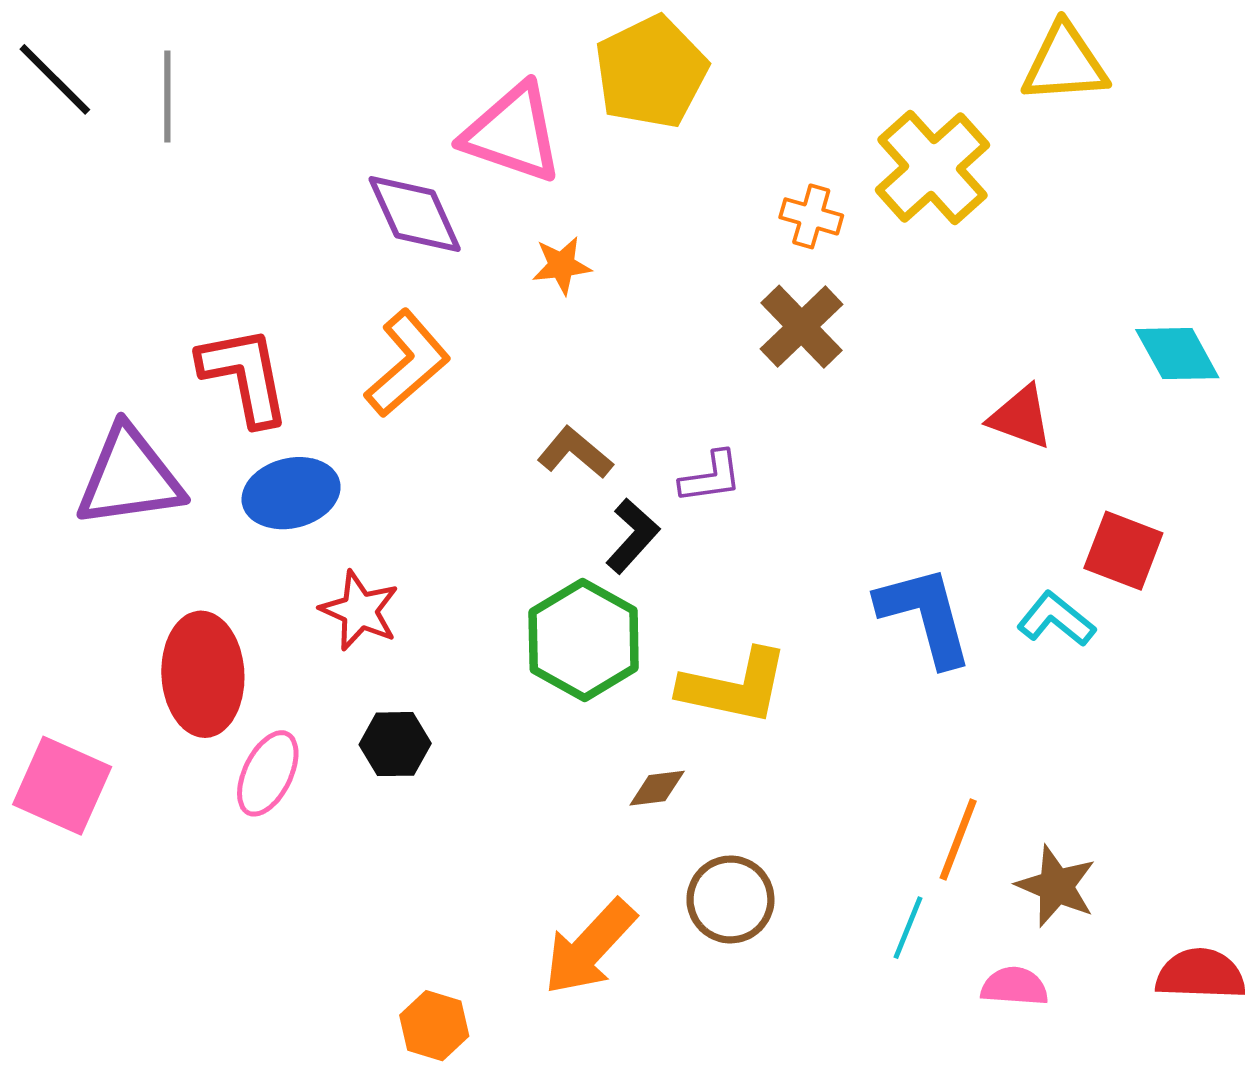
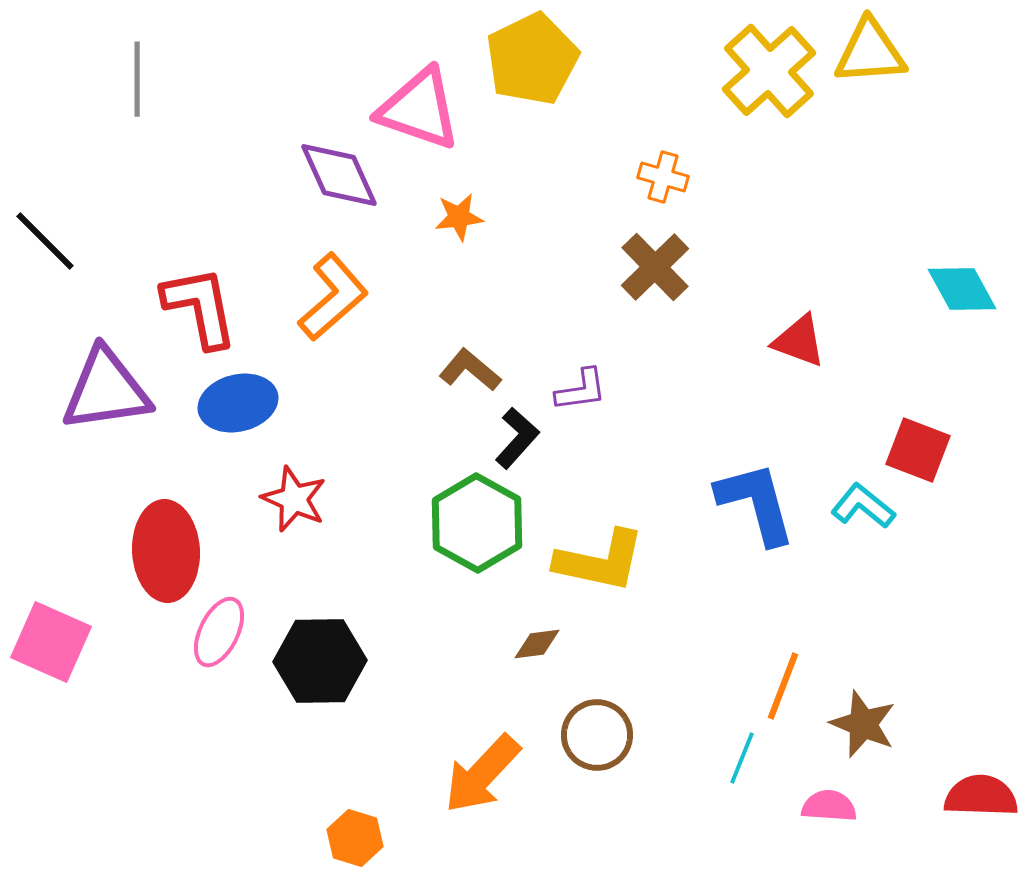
black line: (55, 79) -> (45, 241), moved
yellow cross: (932, 167) -> (769, 71), moved
red triangle: (1021, 417) -> (799, 341), moved
black hexagon: (395, 744) -> (320, 661), moved, size x1.6

